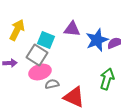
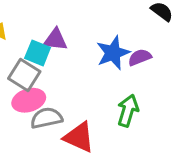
purple triangle: (72, 29) -> (55, 40), moved
gray semicircle: (52, 84) -> (46, 118), size x1.5

